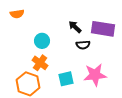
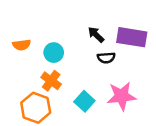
orange semicircle: (17, 14) -> (22, 45), moved
cyan square: (66, 79) -> (84, 101), turned -35

